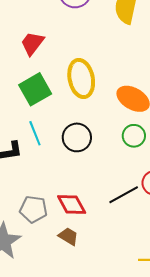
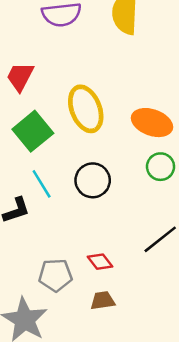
red diamond: (72, 204) -> (100, 262), size x0.7
brown trapezoid: (68, 236) -> (103, 301), turned -30

